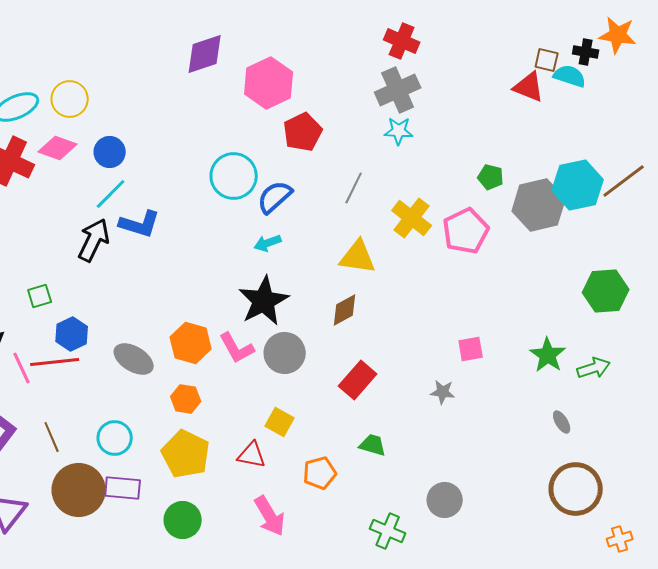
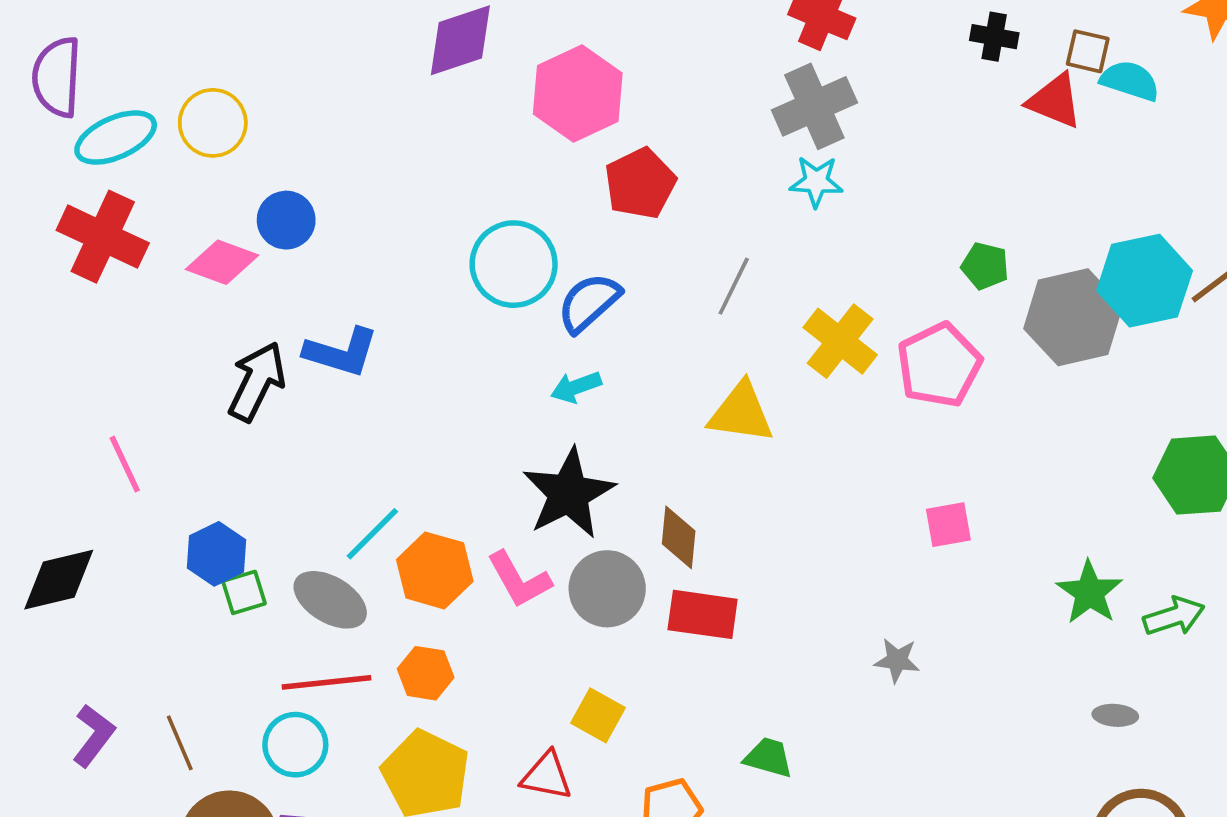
black cross: (586, 52) -> (994, 37), moved
pink diamond: (58, 148) -> (222, 262), moved
cyan line: (111, 194) -> (372, 534), moved
green square: (40, 296) -> (244, 592), moved
brown diamond: (345, 310) -> (679, 537), moved, turned -56
pink square: (471, 349) -> (948, 525), moved
red line: (55, 362) -> (327, 682), moved
pink line: (22, 368) -> (125, 464), moved
red rectangle: (358, 380) -> (703, 614), moved, turned 57
gray ellipse: (562, 422) -> (1115, 715), turned -55

